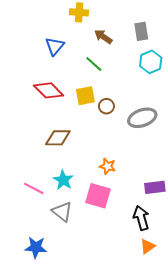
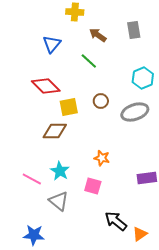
cyan hexagon: (151, 62) -> (143, 78), moved
yellow square: (85, 96) -> (69, 107), moved
pink square: (98, 196) -> (93, 186), size x0.7
black arrow: (141, 218) -> (116, 221), moved, turned -35

